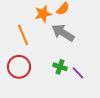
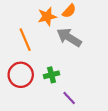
green cross: (60, 67) -> (52, 75), moved, turned -32
purple line: (78, 73) -> (69, 98), moved

